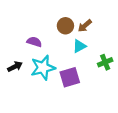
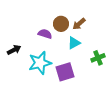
purple semicircle: (34, 42) -> (45, 34), moved
black arrow: (15, 67) -> (14, 50), moved

